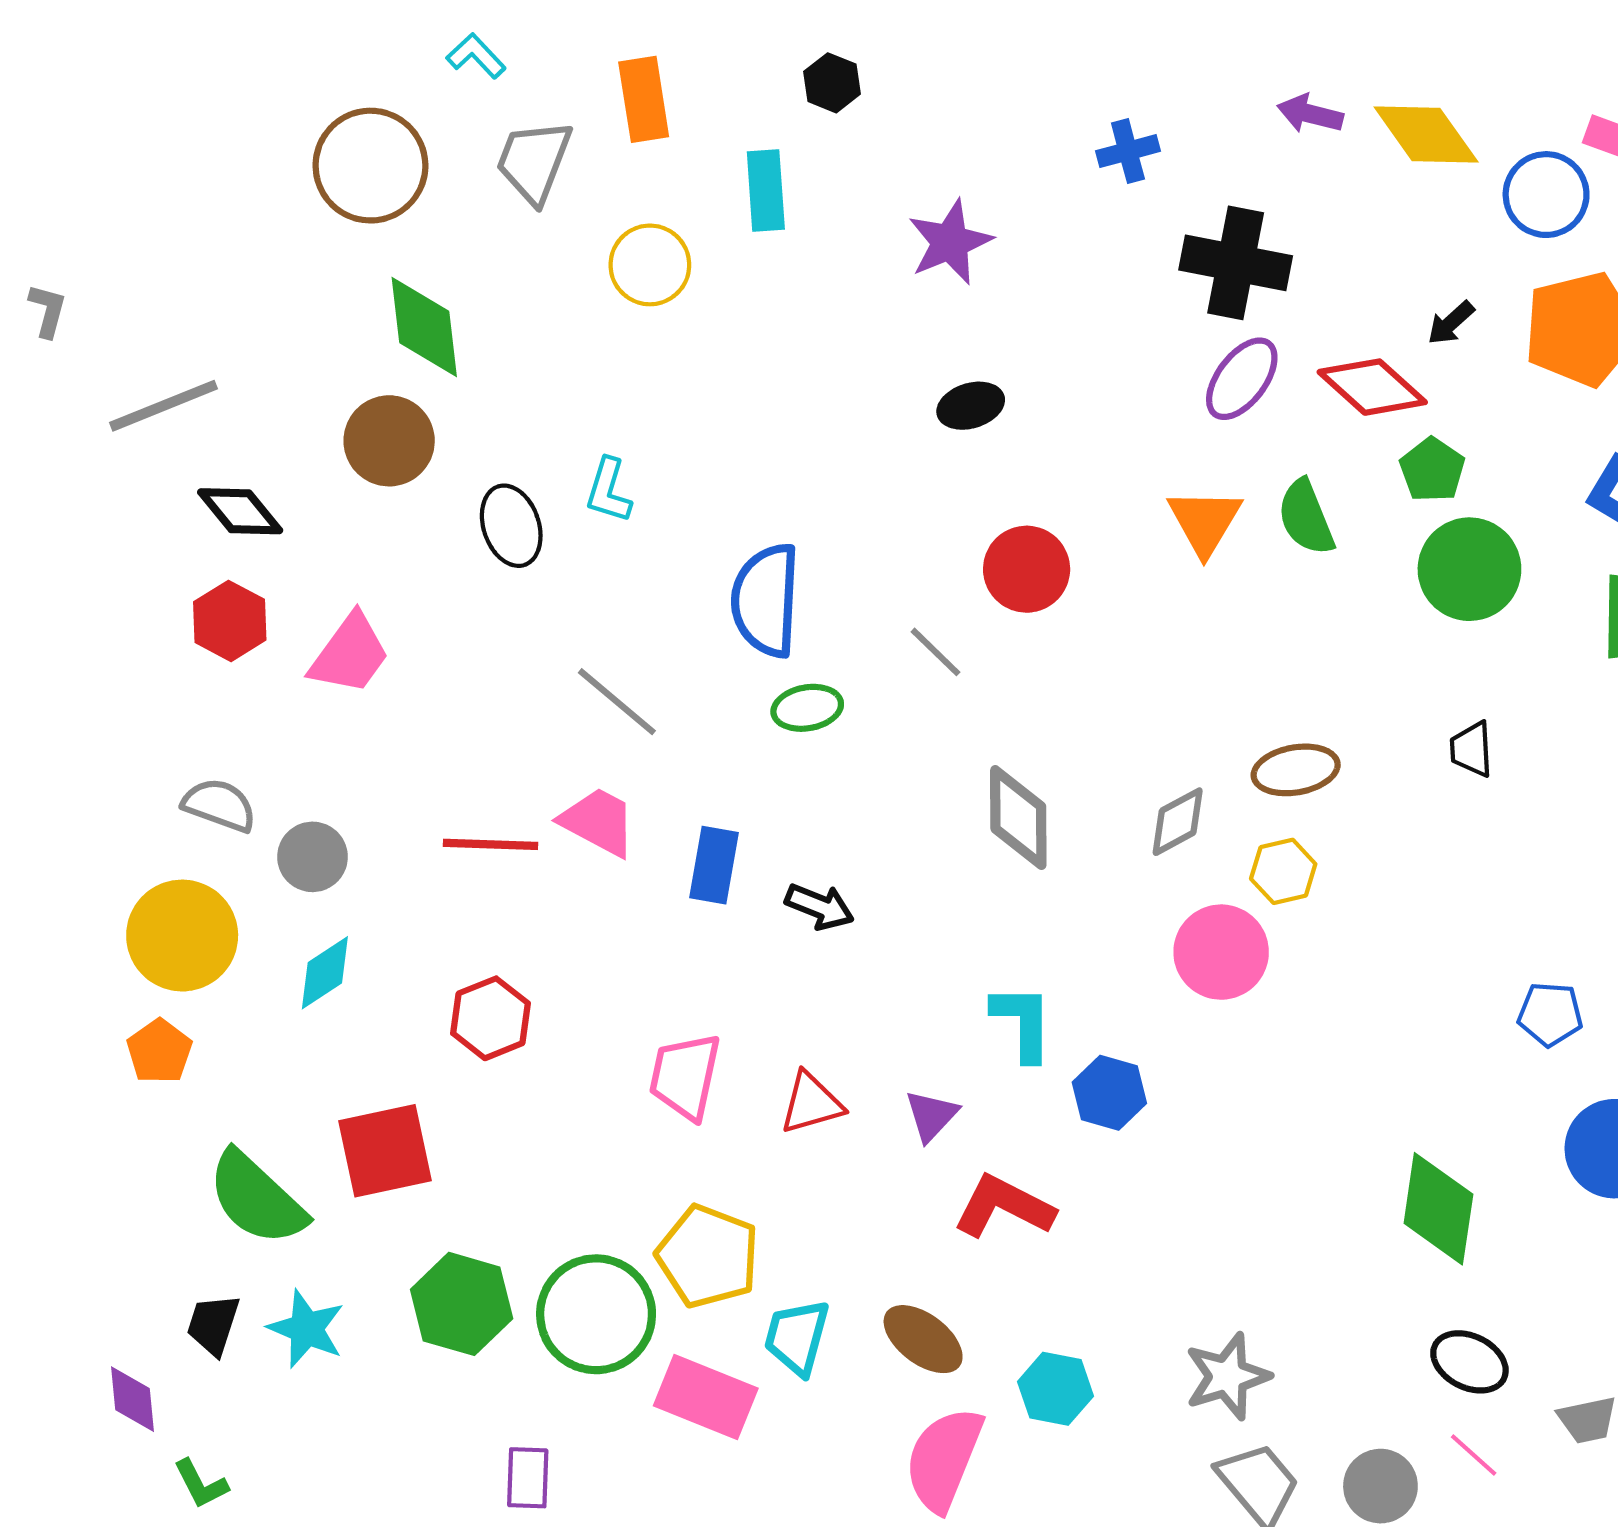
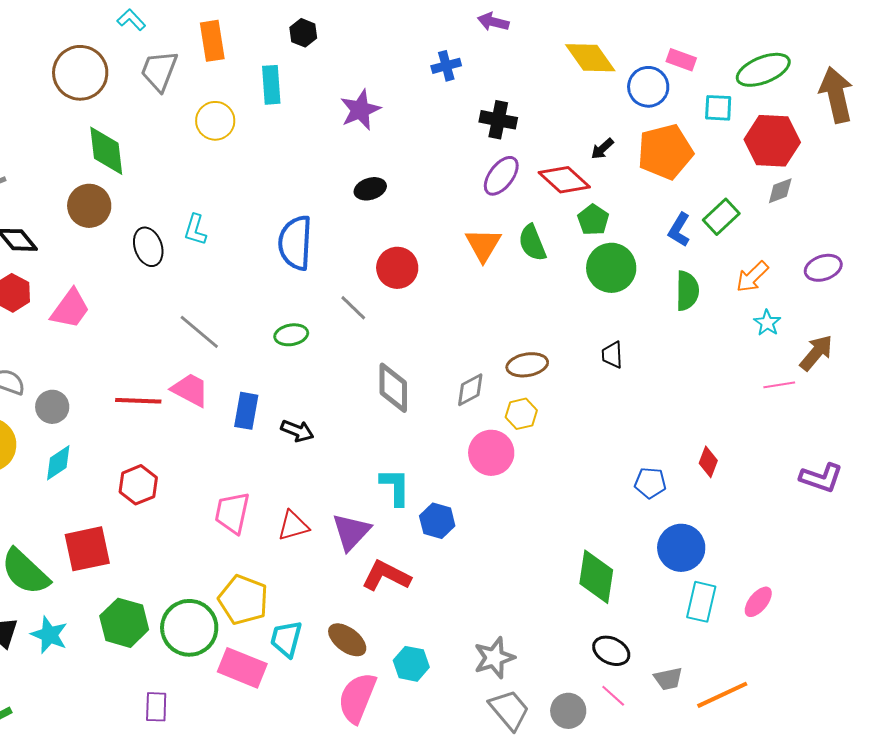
purple arrow: (1310, 114) -> (493, 22), moved
black cross: (1236, 263) -> (498, 120), size x0.7
blue semicircle: (766, 600) -> (295, 243), moved
purple triangle: (931, 1116) -> (351, 532), size x1.5

